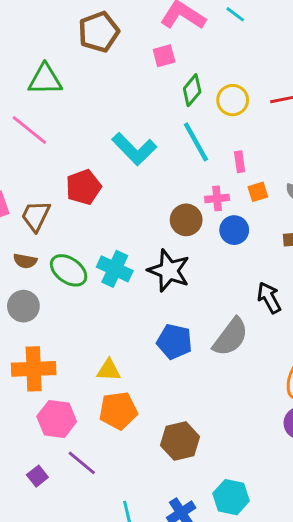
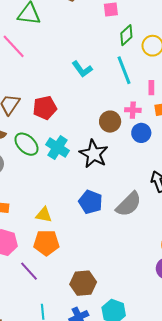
cyan L-shape: (134, 149) -> (82, 69), size x0.7
red pentagon: (84, 187) -> (45, 108), moved
brown hexagon: (180, 441) -> (83, 283), moved
purple line: (82, 463) -> (29, 271), moved

